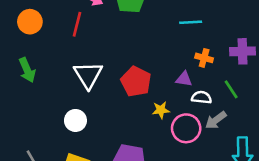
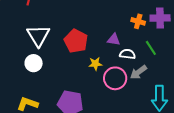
orange cross: (204, 58) -> (138, 21), moved
white circle: (75, 120) -> (34, 63), moved

